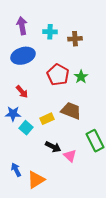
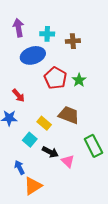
blue ellipse: (23, 56) -> (33, 55), moved
yellow rectangle: (47, 119) -> (44, 123), turned 64
cyan square: (26, 128) -> (30, 140), moved
blue arrow: (16, 170) -> (19, 167), moved

